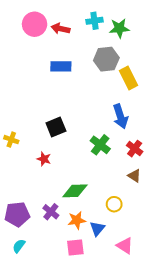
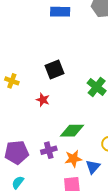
purple cross: (51, 212) -> (49, 150), turned 35

